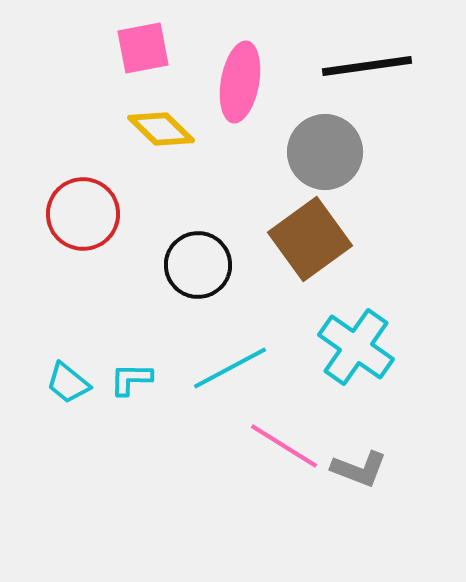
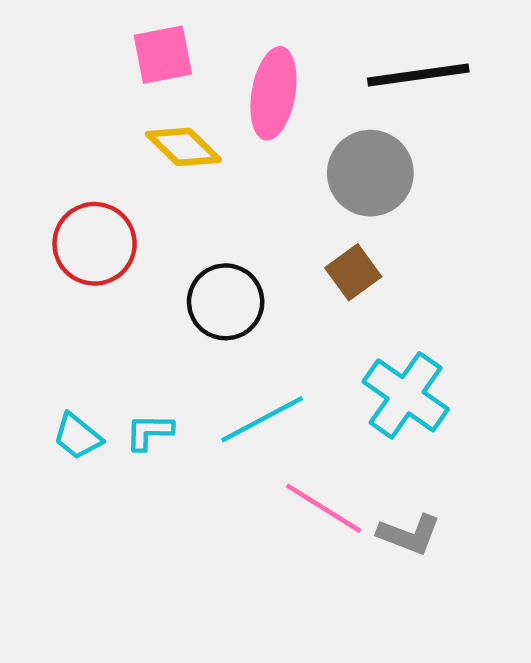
brown square: (310, 239) -> (353, 272), size x0.6

